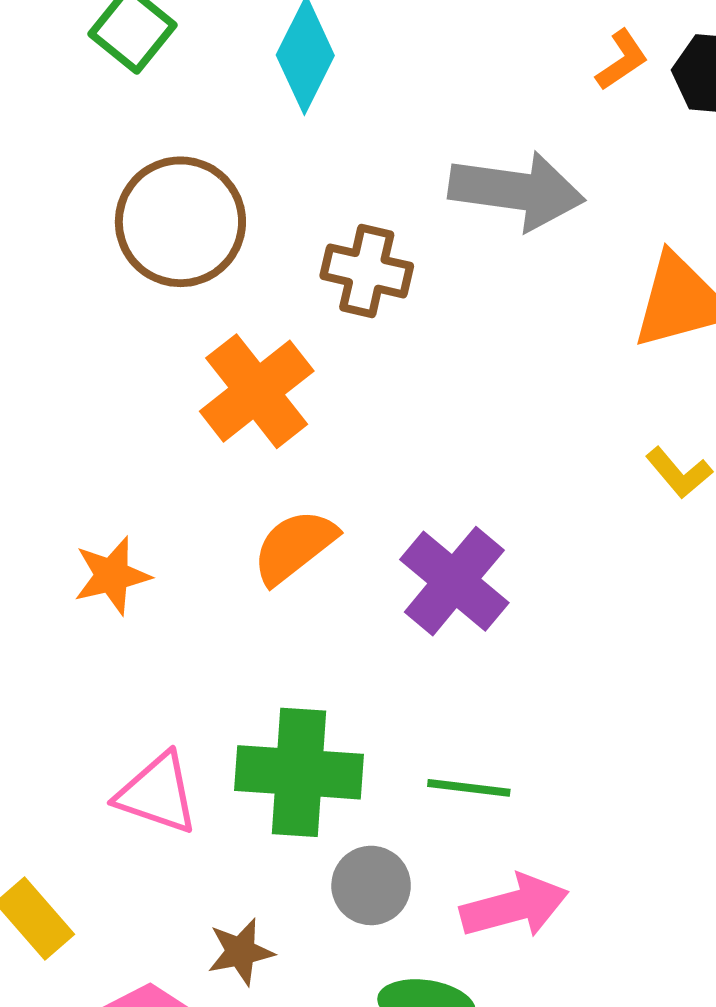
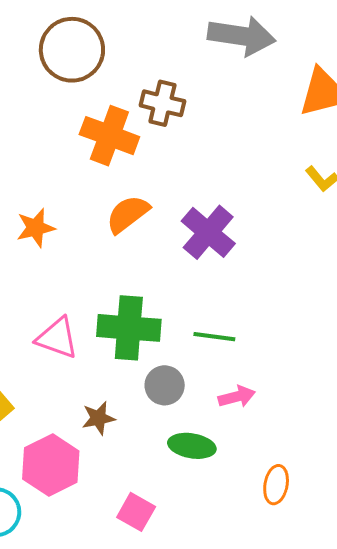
brown cross: (367, 271) -> (162, 103), moved
orange cross: (257, 391) -> (109, 136), turned -32
pink arrow: (514, 906) -> (237, 397), size x0.7

